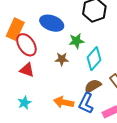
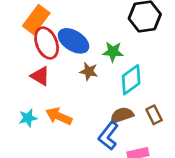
blue ellipse: (52, 23) -> (73, 41), moved
orange arrow: (64, 102) -> (59, 116), moved

